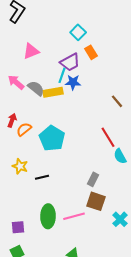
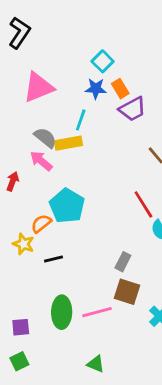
pink triangle: (31, 51) -> (38, 87), size x1.4
purple trapezoid: (70, 62) -> (132, 109), moved
pink arrow: (16, 82) -> (41, 161), moved
blue star: (73, 82) -> (96, 89), moved
orange semicircle: (24, 129) -> (41, 224), moved

